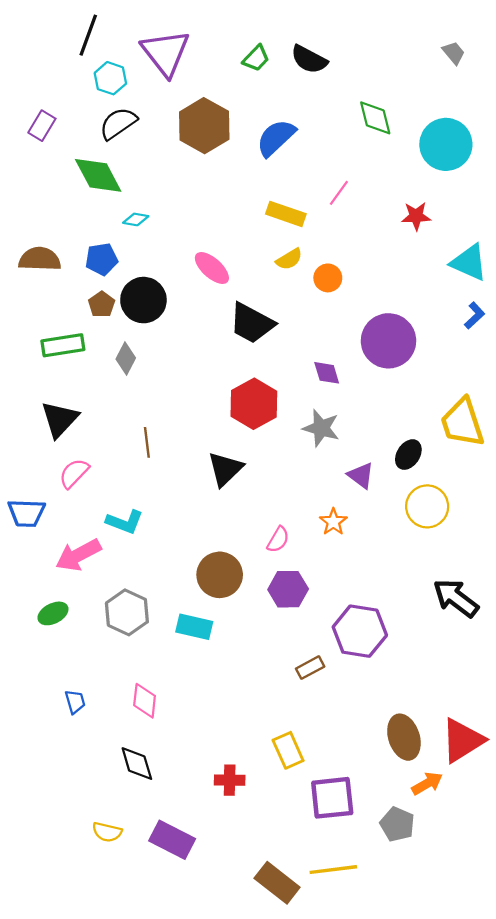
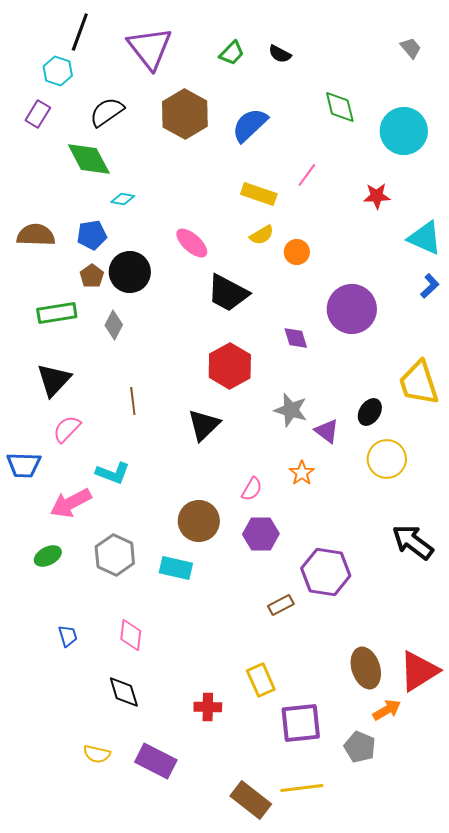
black semicircle: (309, 59) -> (280, 54), size x0.7
cyan hexagon: (110, 78) -> (58, 71), moved
gray star: (321, 428) -> (291, 410), moved

